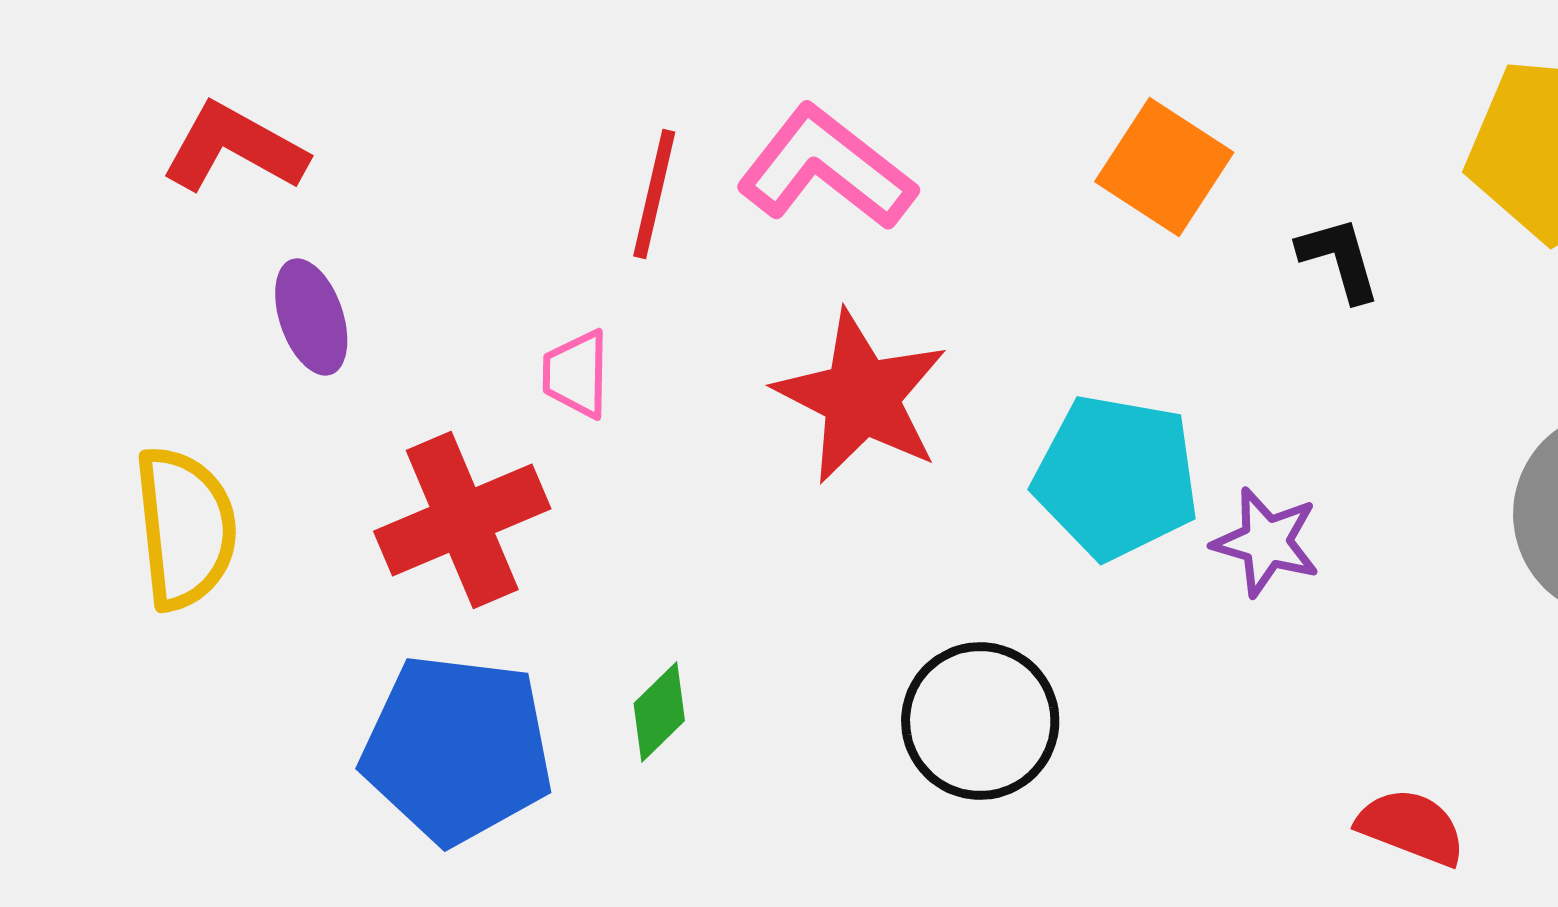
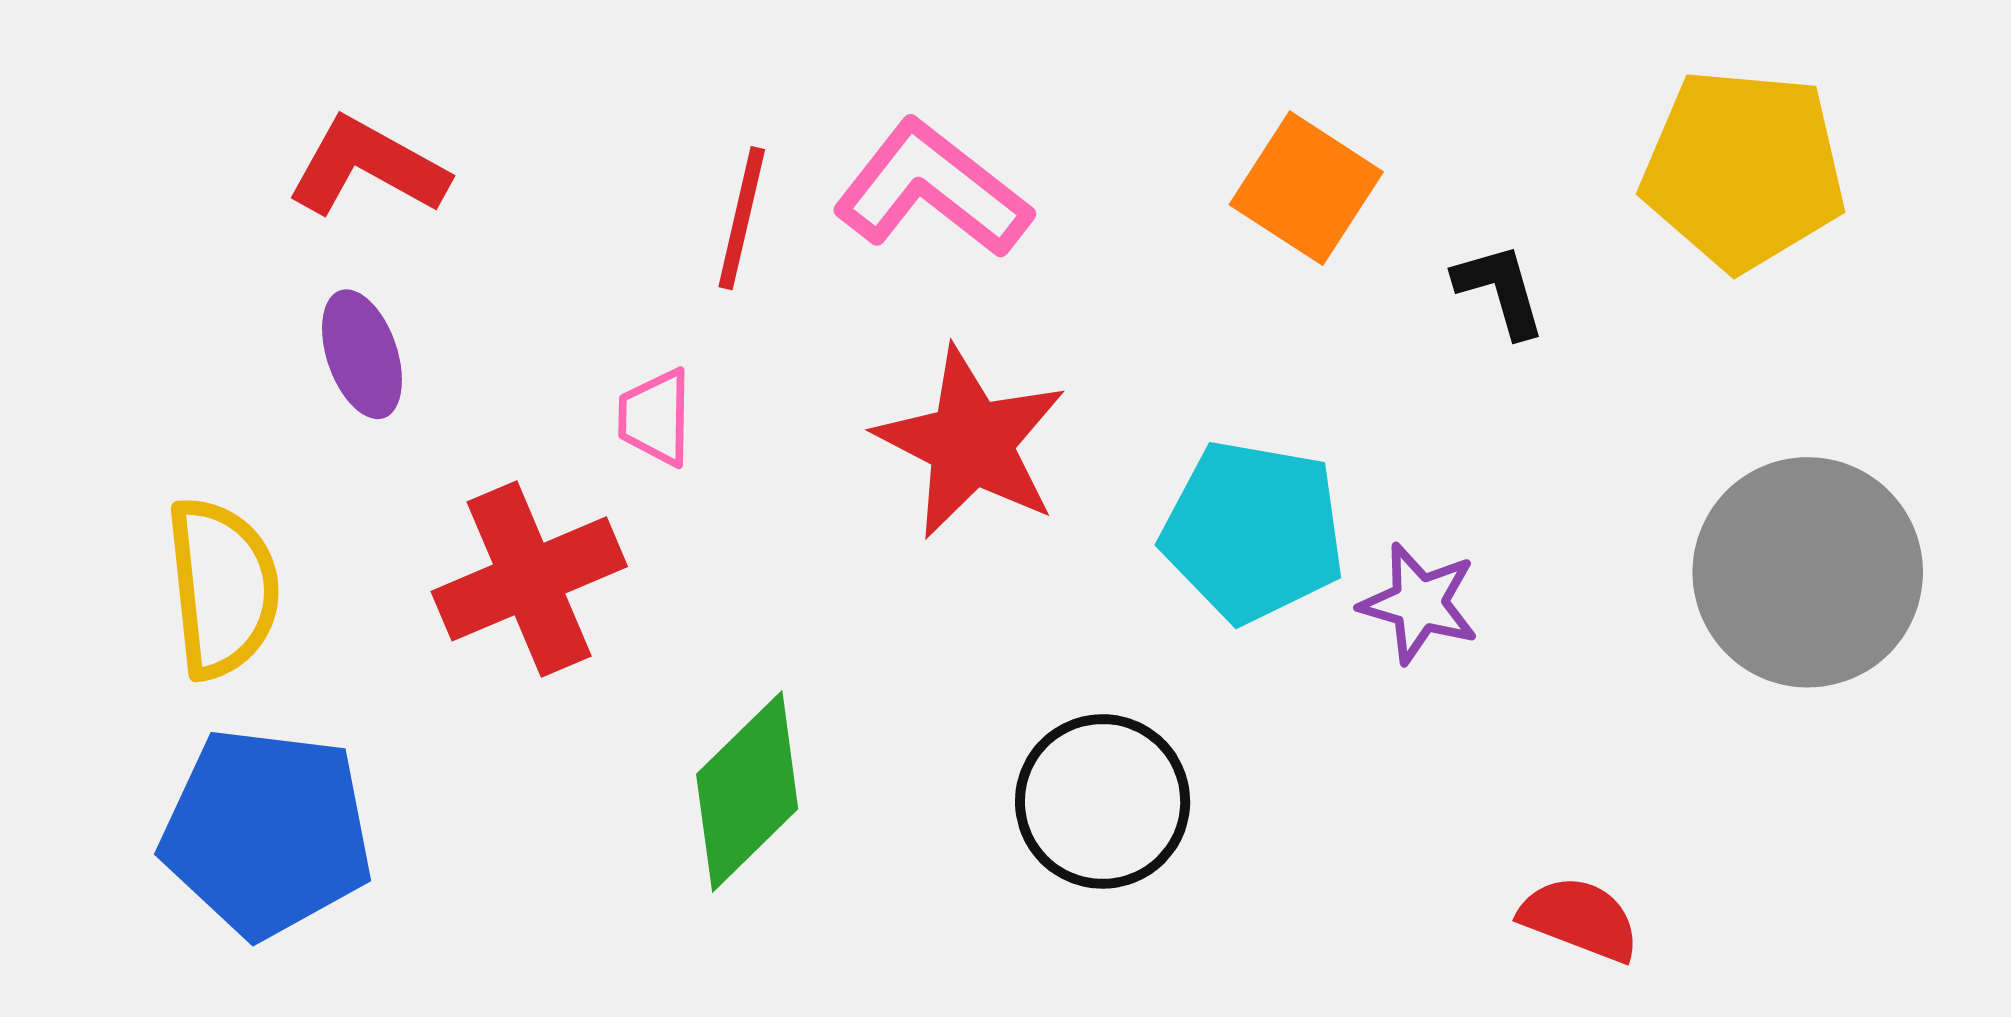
red L-shape: (234, 148) -> (368, 167), moved
green diamond: (659, 712) -> (747, 792), size x1.8
blue pentagon: (457, 749) -> (267, 832), moved

